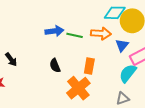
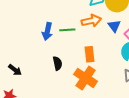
blue arrow: (54, 31) -> (47, 31), turned 126
black semicircle: (55, 66) -> (57, 63), turned -152

